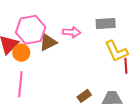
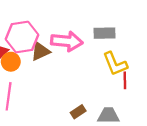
pink arrow: (72, 32) -> (67, 41), size x1.6

